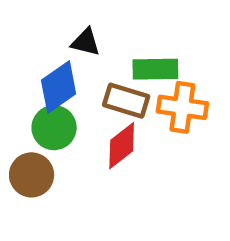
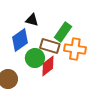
green rectangle: (155, 69) -> (63, 32), turned -54
green circle: (54, 128) -> (35, 58), moved

